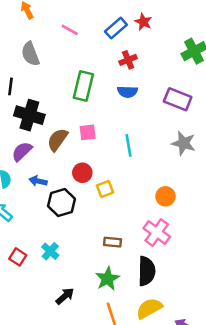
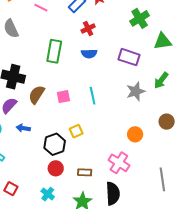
pink square: (88, 132) -> (63, 97), moved
gray star: (184, 143) -> (136, 91), turned -30
red circle: (82, 173) -> (56, 168), moved
orange circle: (165, 196) -> (135, 134), moved
black hexagon: (61, 203) -> (55, 144), moved
cyan cross: (50, 251) -> (48, 194), moved

